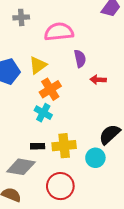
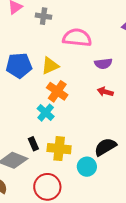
purple semicircle: (80, 59) -> (103, 64), moved, turned 84
orange cross: (50, 89) -> (57, 91), turned -35
black rectangle: (38, 146) -> (33, 144), turned 56

